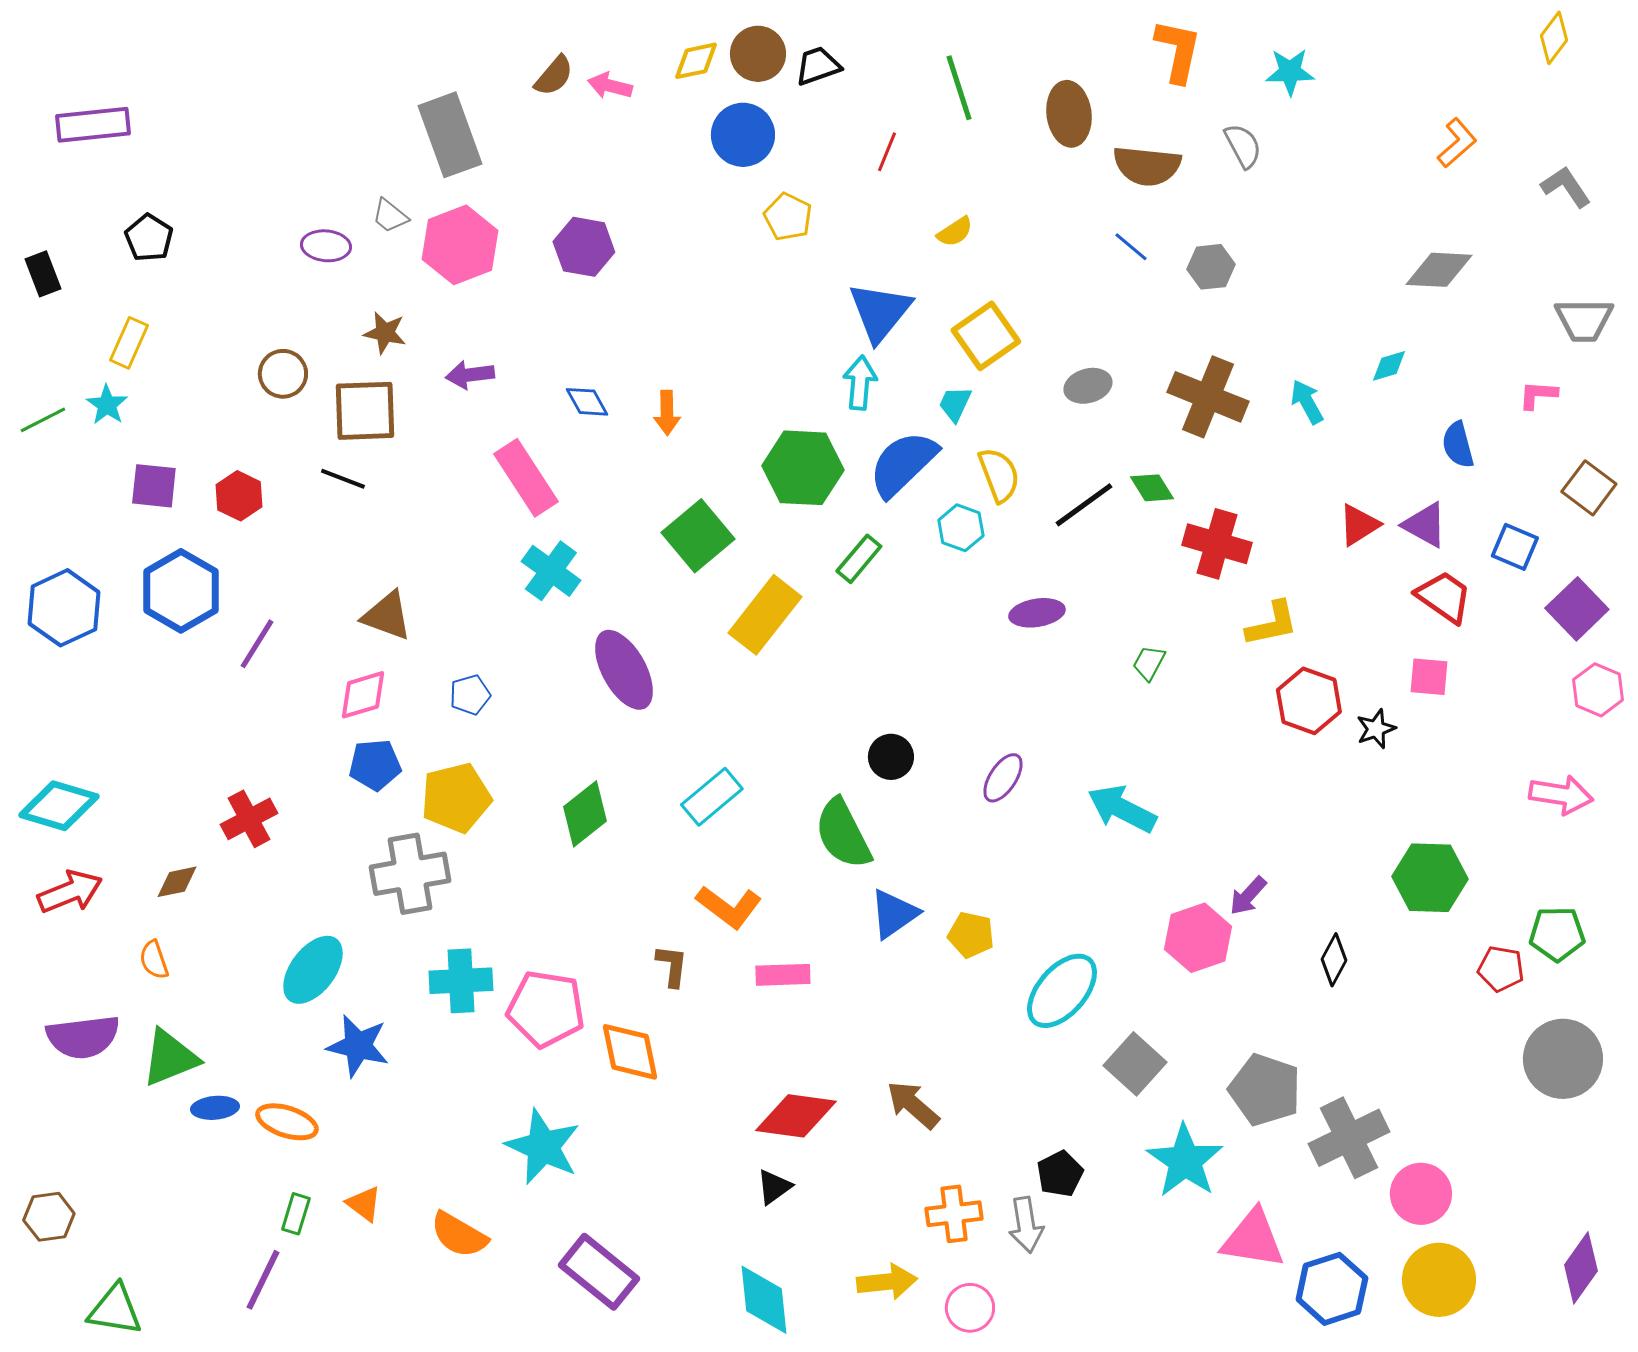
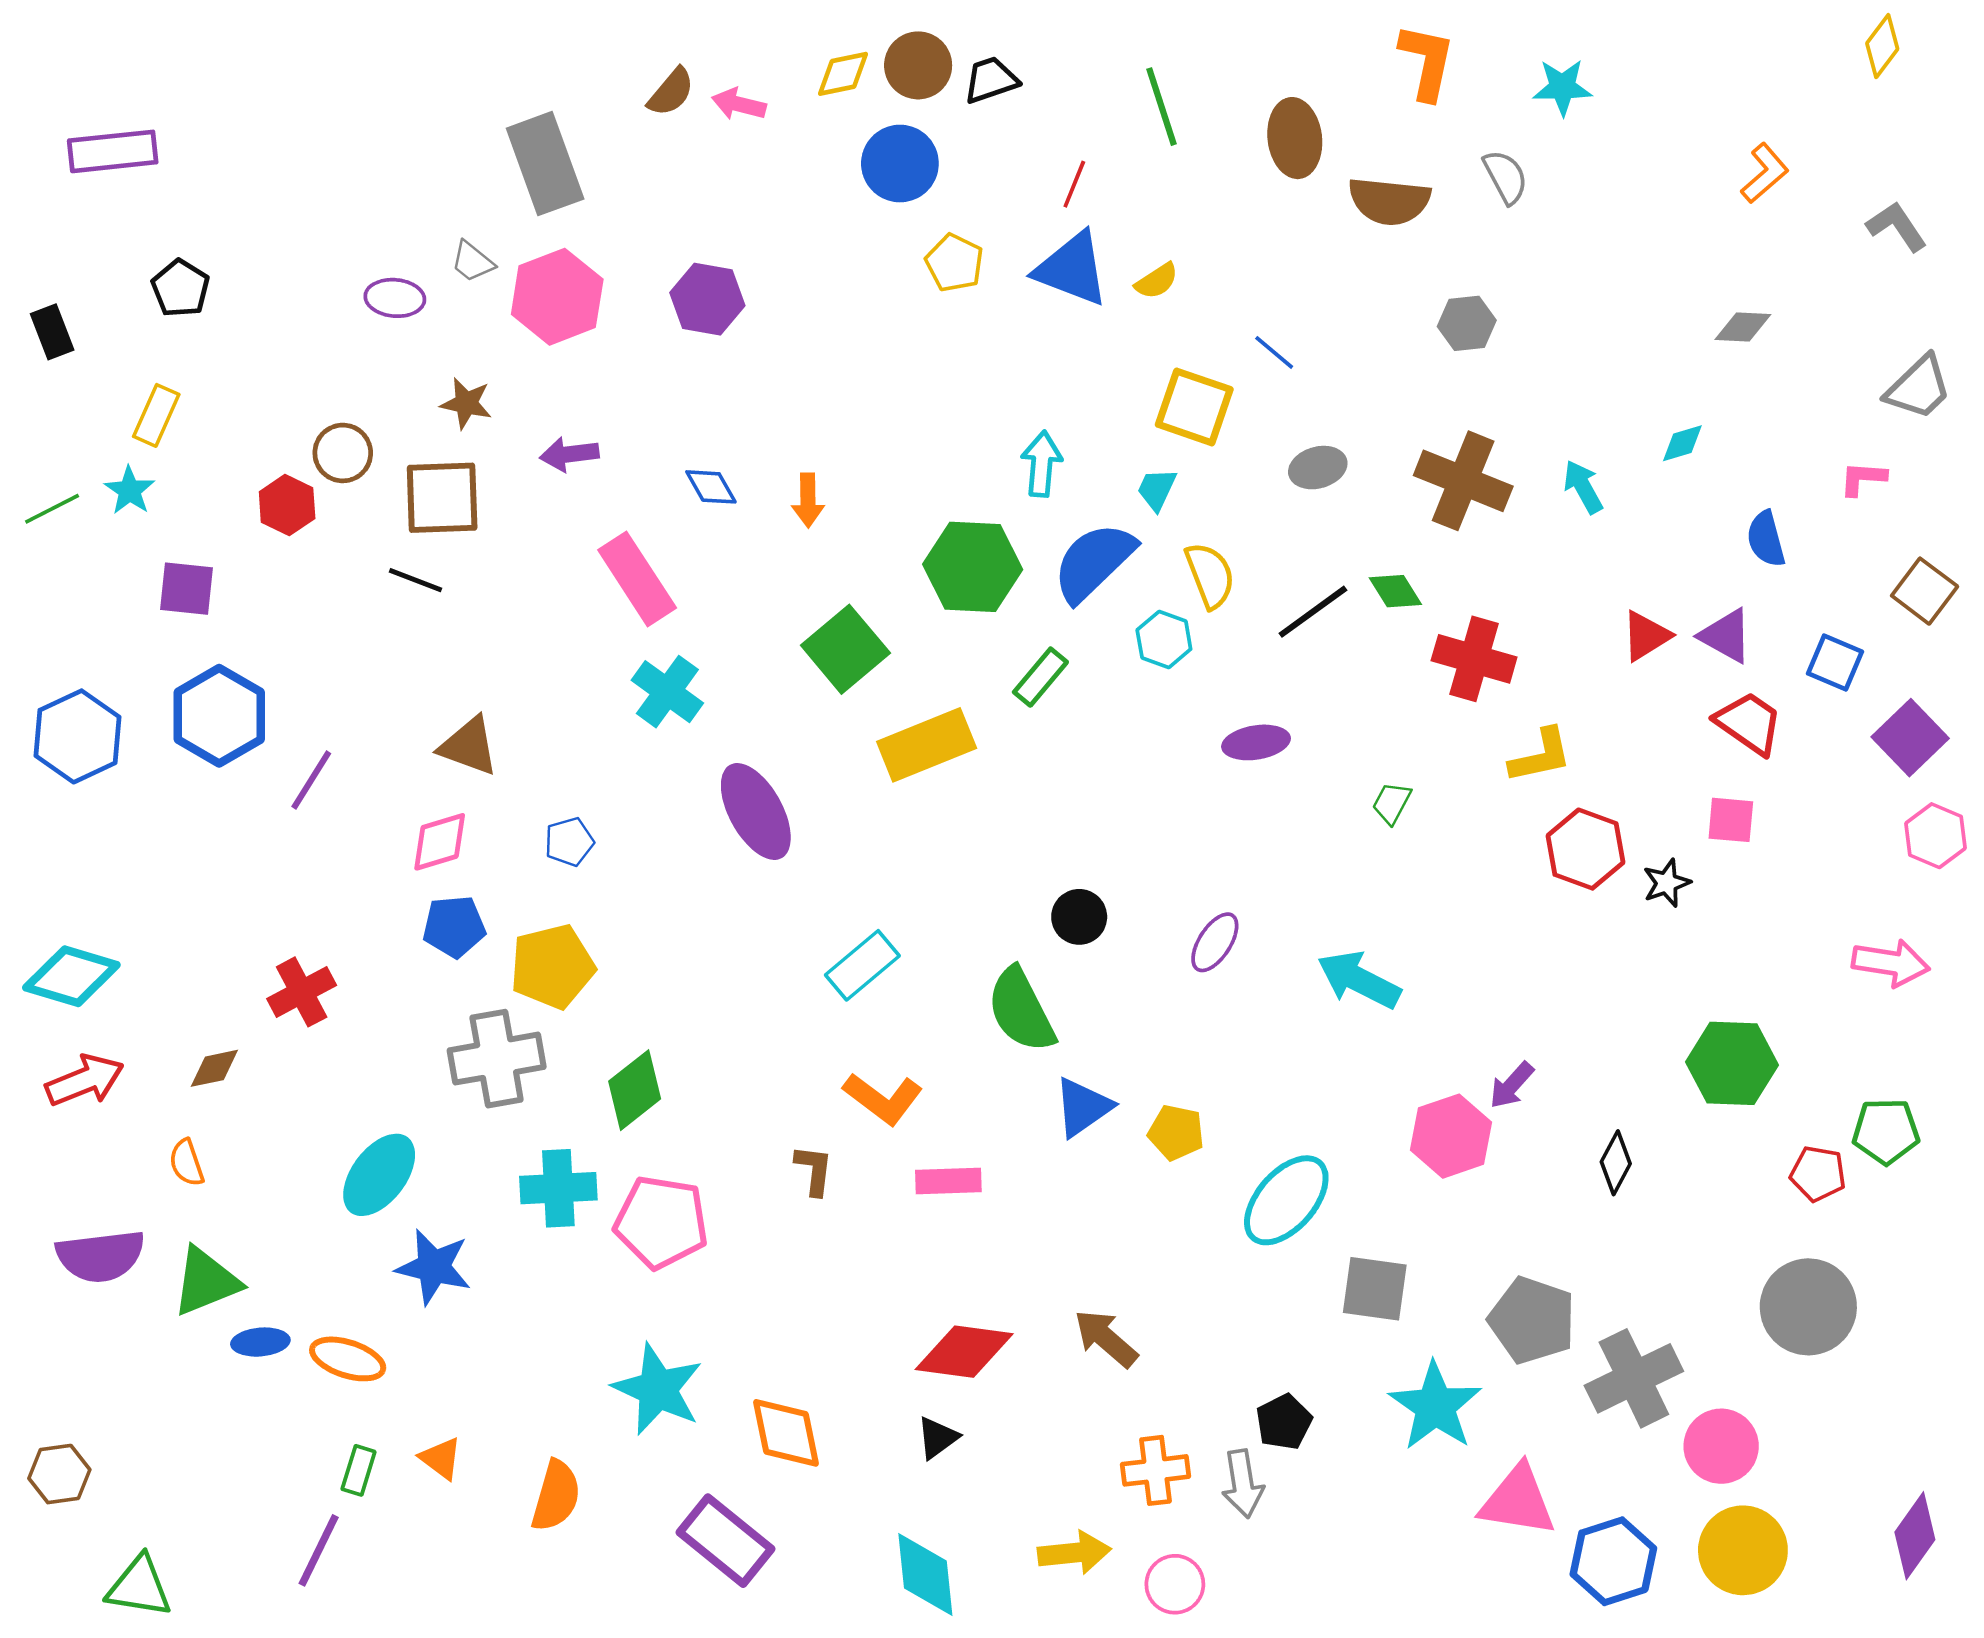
blue line: (1131, 247) -> (1274, 352), moved
gray diamond: (1439, 270) -> (1743, 327), size x0.7
blue triangle: (880, 312) -> (1072, 269), moved, turned -48
gray trapezoid: (1584, 320) -> (1919, 388), turned -44
yellow square: (986, 336) -> (1194, 407), turned -36
red hexagon: (239, 496) -> (287, 505), moved
yellow rectangle: (765, 615) -> (927, 745), turned 30
green diamond: (585, 814) -> (635, 1090), moved
orange diamond: (630, 1052) -> (786, 1433), moved
gray circle: (1563, 1059) -> (1808, 1307), moved
gray square: (1135, 1064) -> (1375, 1289), turned -34
orange semicircle: (459, 1235) -> (556, 1496), turned -104

